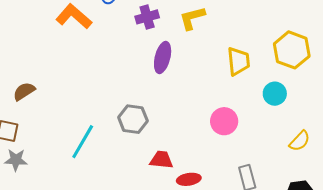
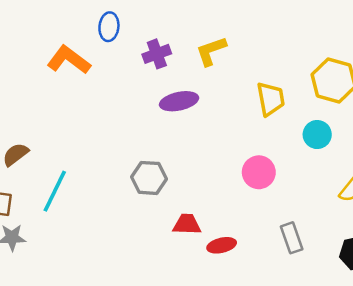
purple ellipse: (163, 57) -> (179, 101), turned 68
cyan line: (83, 142) -> (55, 191), moved

